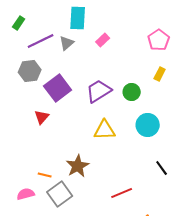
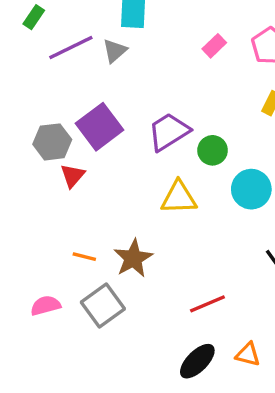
pink rectangle: (103, 40) -> (214, 46), moved
gray hexagon: (30, 71) -> (52, 142), moved
green circle: (132, 92) -> (213, 150), moved
orange line: (45, 175) -> (84, 257), moved

